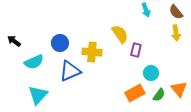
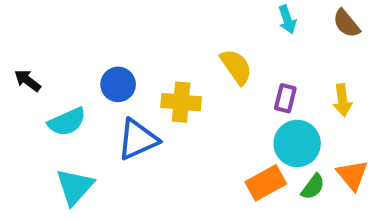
yellow arrow: (176, 33) -> (342, 100), moved
purple rectangle: (136, 50) -> (285, 98), moved
cyan circle: (151, 73) -> (297, 143), size x1.5

